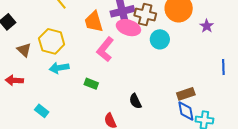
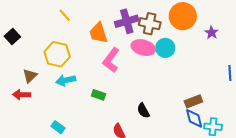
pink ellipse: (128, 28) -> (143, 48), moved
brown triangle: (24, 50) -> (30, 76), moved, turned 35
cyan rectangle: (42, 111) -> (58, 127), moved

